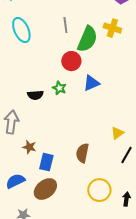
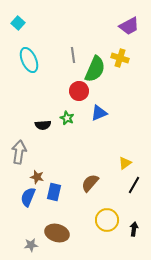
brown semicircle: (82, 153) -> (90, 183), turned 30
blue semicircle: (15, 181) -> (28, 197), moved, turned -42
brown ellipse: (45, 189) -> (57, 233), moved, turned 55

